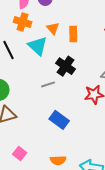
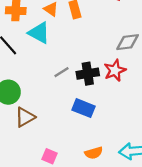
black cross: (66, 66) -> (88, 74), moved, turned -30

